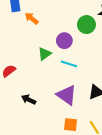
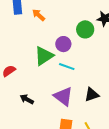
orange arrow: (32, 18) -> (39, 15), moved
green triangle: (45, 54) -> (44, 56), size x1.5

